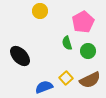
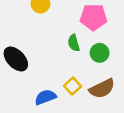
pink pentagon: (83, 22) -> (93, 17), turned 30

